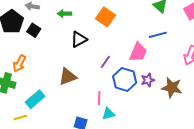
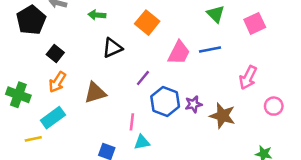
black square: (34, 30) -> (55, 53), moved
pink trapezoid: (138, 52) -> (179, 53), moved
orange arrow: (19, 64) -> (57, 82), moved

